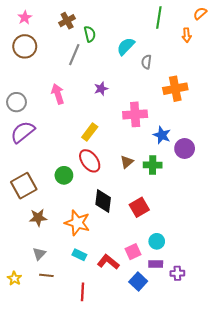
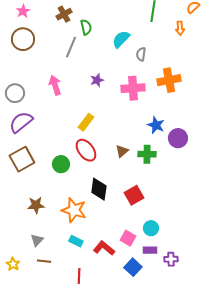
pink cross: (135, 114) -> (133, 88), moved
brown square: (24, 186) -> (22, 159), moved
pink square: (133, 252) -> (128, 238), turned -35

